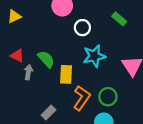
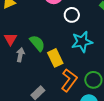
red triangle: (17, 56) -> (11, 39), turned 32
yellow rectangle: (66, 74) -> (55, 58), turned -30

